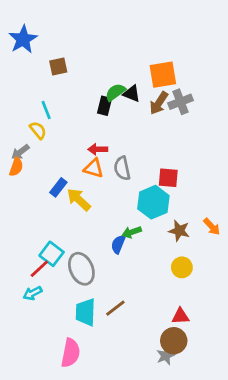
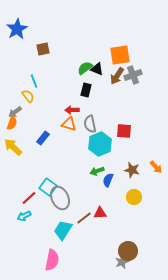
black rectangle: (104, 106) -> (86, 90), moved
yellow arrow: (79, 200) -> (13, 147), moved
cyan hexagon: (153, 202) -> (100, 144), moved
blue semicircle: (118, 244) -> (108, 180), moved
cyan square: (52, 254) -> (48, 187), moved
brown line: (115, 308) -> (84, 218), moved
cyan trapezoid: (85, 312) -> (63, 230), turned 30
red triangle: (181, 316) -> (100, 213), moved

